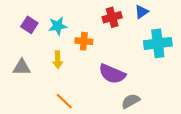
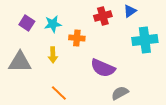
gray triangle: (22, 67) -> (20, 62), size x1.4

